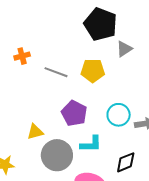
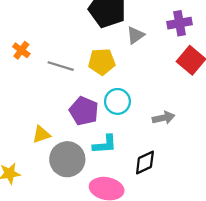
orange cross: (22, 56) -> (21, 50), turned -35
cyan circle: (119, 115) -> (117, 101), moved

